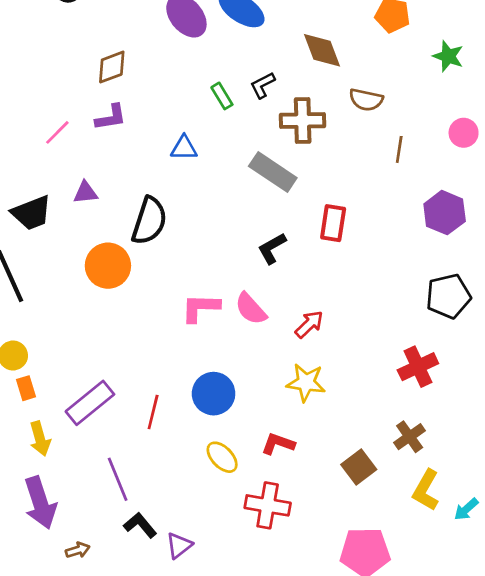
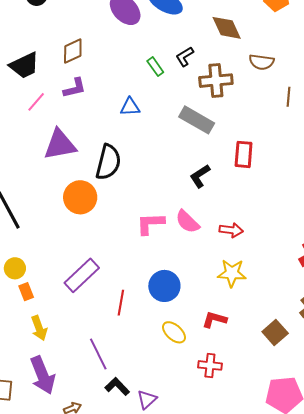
purple triangle: (85, 192) -> (60, 145), size x1.8
black trapezoid: (32, 213) -> (24, 65), moved
red arrow: (309, 324) -> (231, 230), turned 55
purple rectangle: (90, 403) -> (82, 275), moved
red cross: (268, 505) -> (210, 365), size x0.7

